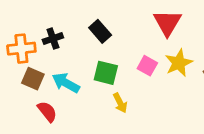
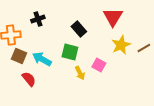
black rectangle: (100, 31) -> (79, 29), moved
black cross: (53, 39) -> (38, 19), moved
pink square: (147, 66) -> (99, 65), moved

